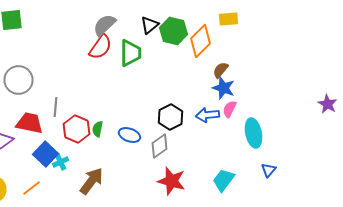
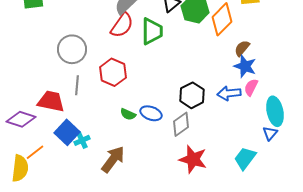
gray circle: (18, 80) -> (72, 49), moved
red hexagon: (76, 129) -> (113, 72), moved
green semicircle: (98, 129) -> (128, 114), moved, turned -77
blue triangle: (268, 170) -> (270, 133), moved
orange line: (32, 188) -> (35, 152), moved

